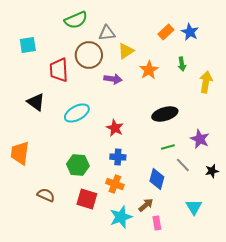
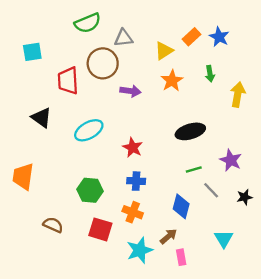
yellow triangle: (126, 51) -> (164, 51), moved

